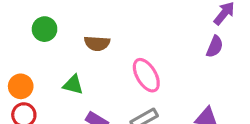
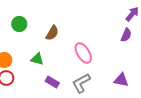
brown semicircle: (97, 43) -> (52, 33), turned -63

